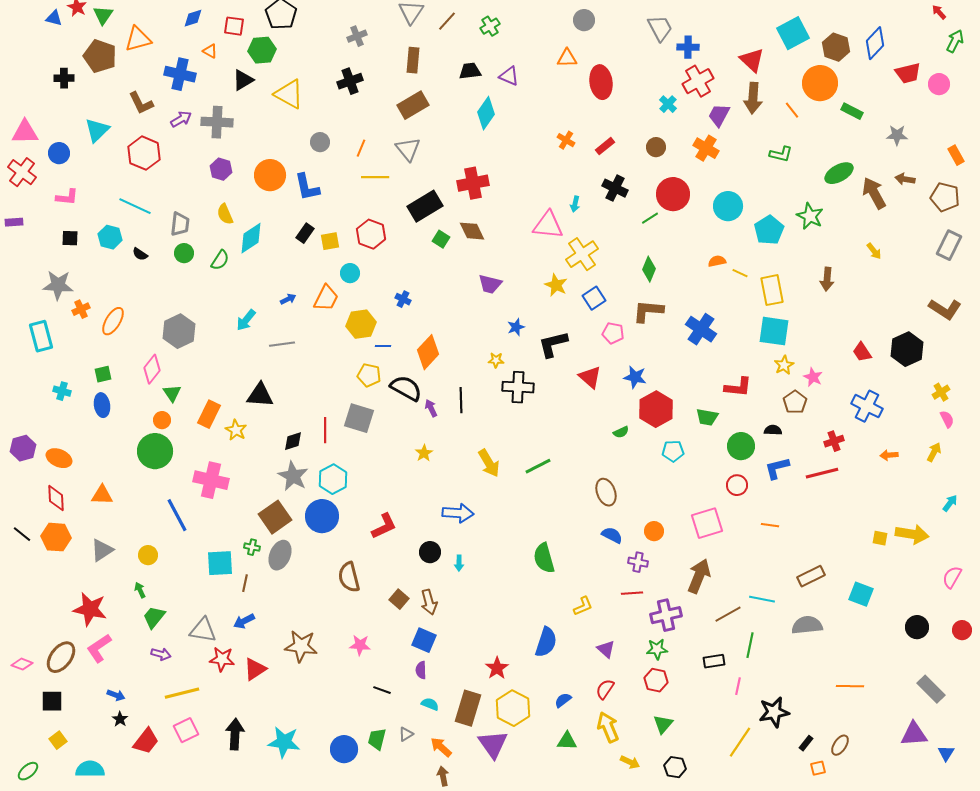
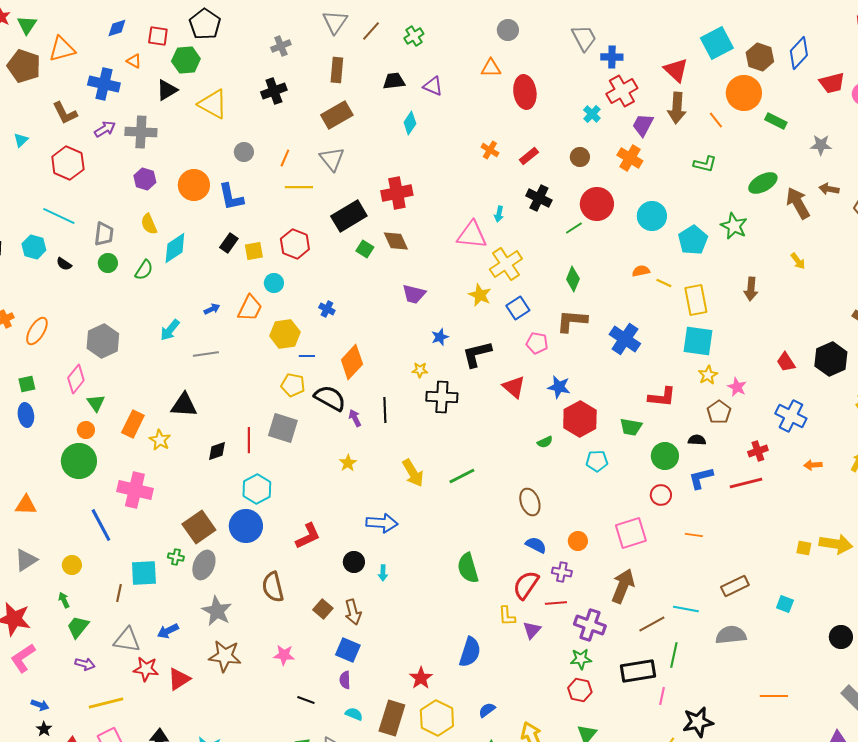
cyan diamond: (486, 113) -> (410, 123), size x0.7
cyan triangle: (97, 130) -> (21, 140), size x0.6
gray star: (293, 476) -> (217, 611), moved
brown line: (245, 583) -> (119, 593), moved
cyan square: (861, 594) -> (785, 604), size x0.7
yellow L-shape: (583, 606) -> (507, 616), turned 110
purple cross: (666, 615) -> (590, 625), turned 32
purple triangle: (606, 649) -> (532, 630), moved, turned 30
black rectangle: (714, 661) -> (638, 671), size x1.6
red semicircle: (605, 689) -> (526, 585), moved, size x1.4

